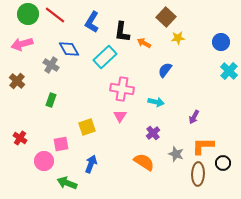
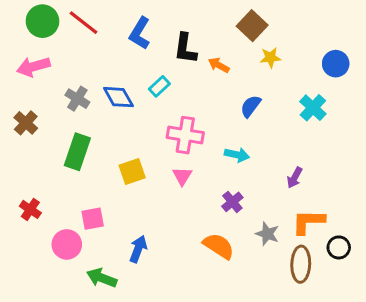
blue diamond: (69, 49) -> (118, 97), moved
cyan rectangle: (105, 57) -> (159, 86), size x0.6
cyan cross: (229, 71) -> (313, 108), moved
green rectangle: (51, 100) -> (77, 152), size x1.6
yellow square: (87, 127) -> (132, 172), moved

